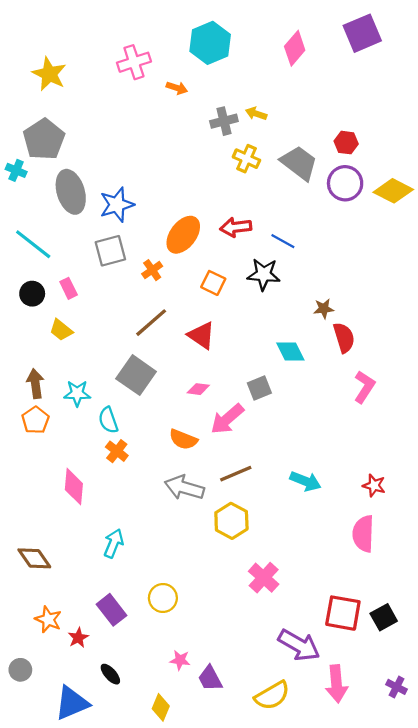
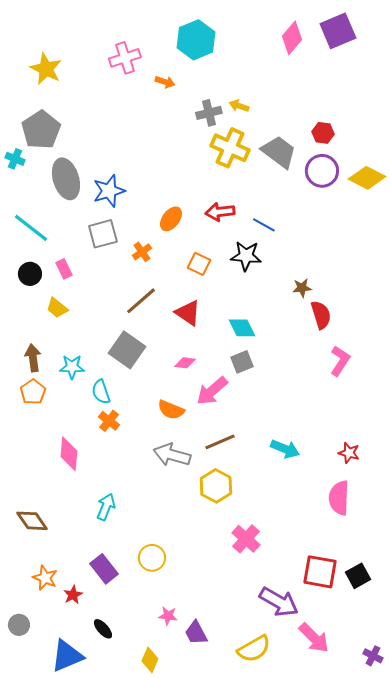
pink diamond: (295, 48) -> (292, 38), moved
yellow cross: (246, 159) -> (230, 148), size x1.5
orange ellipse: (183, 235) -> (171, 219), size x0.7
cyan diamond: (290, 352) -> (242, 328), moved
pink arrow: (337, 684) -> (314, 638), turned -40
purple cross: (397, 687) -> (373, 656), moved

